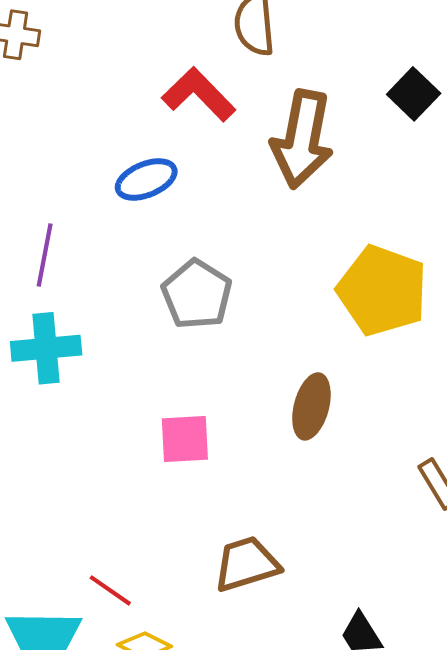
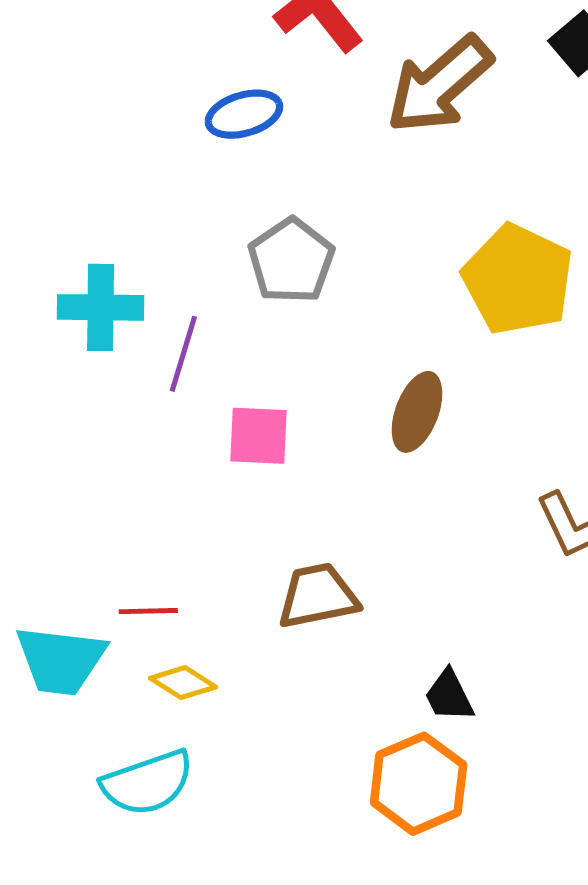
brown arrow: (302, 139) -> (439, 85), turned 32
purple line: (45, 255) -> (183, 354), moved
red line: (110, 590) -> (148, 611), turned -42

